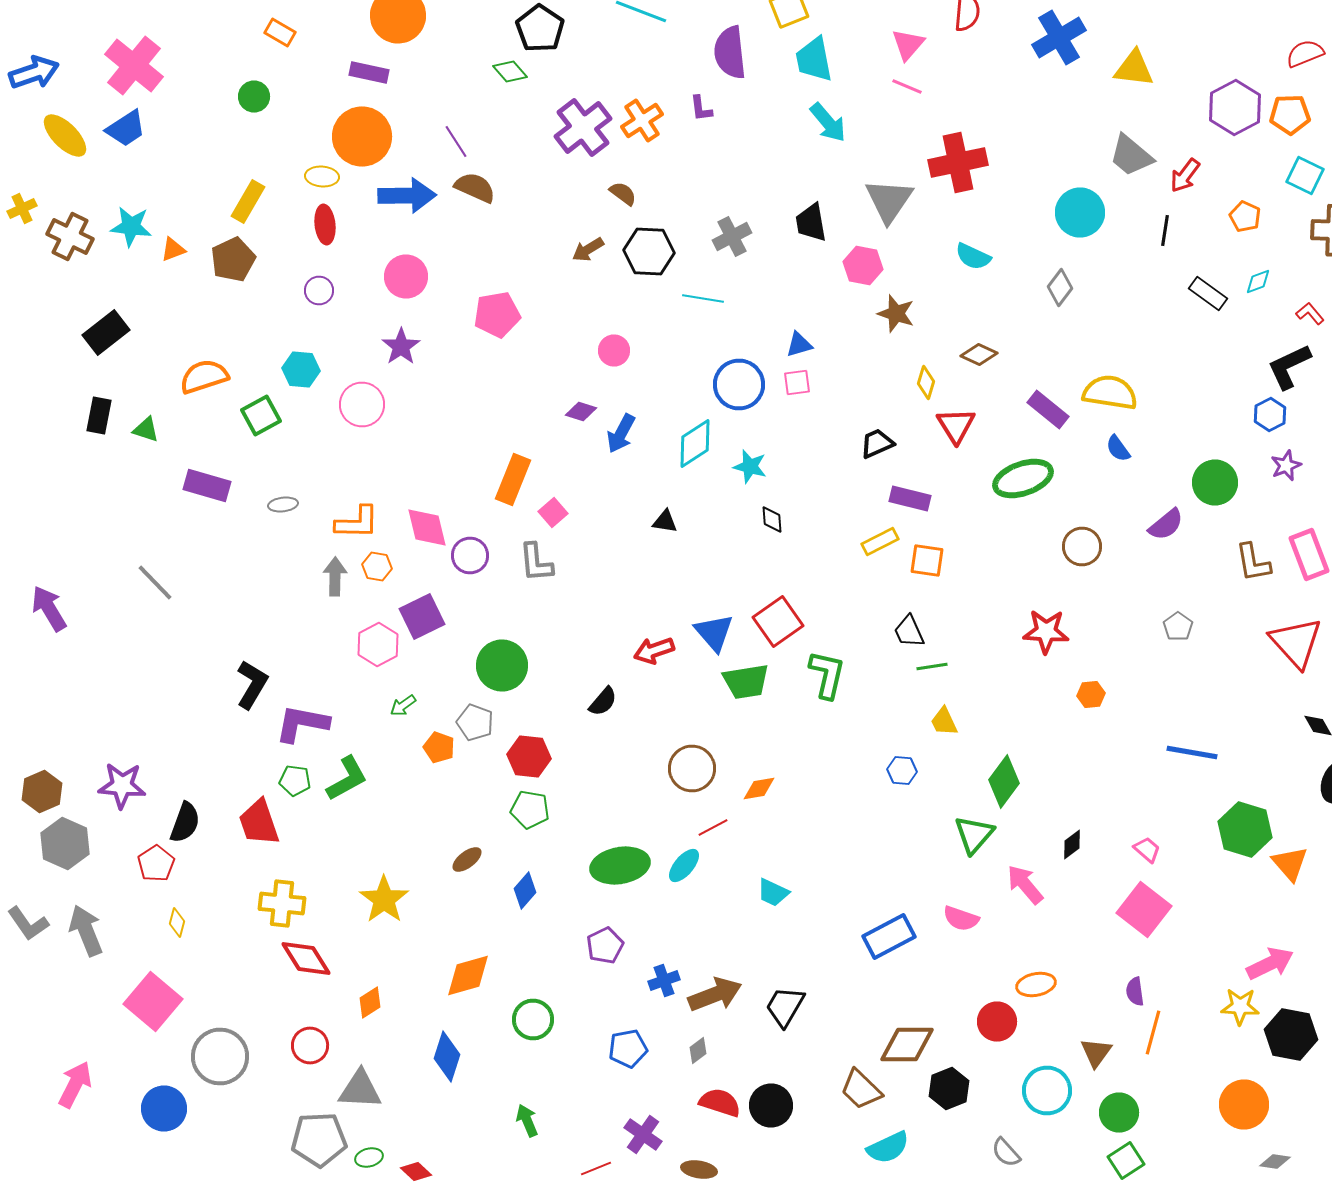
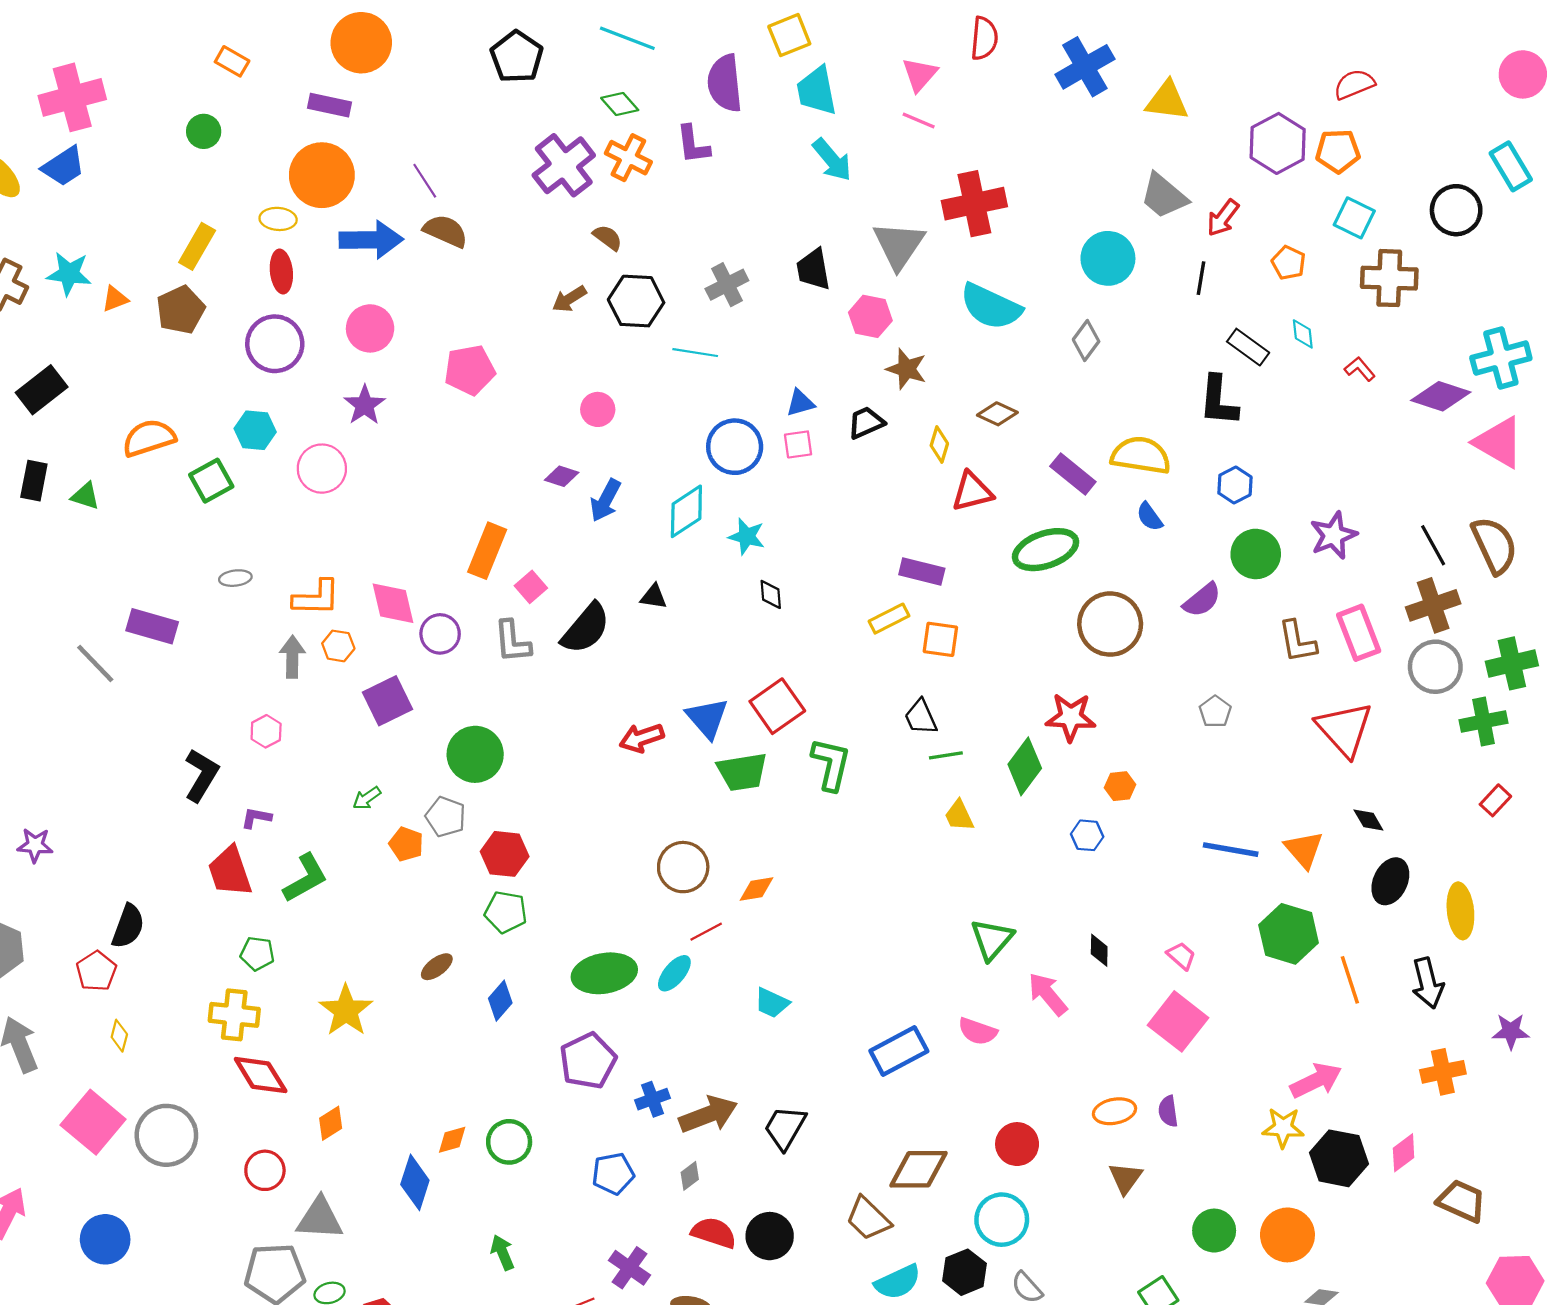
pink cross: (134, 66) -> (72, 97), turned 36
green diamond: (510, 72) -> (620, 104), moved
purple L-shape: (701, 108) -> (693, 145), size x1.4
orange cross: (642, 120) -> (628, 158), turned -30
cyan semicircle: (973, 256) -> (991, 307), size x1.6
cyan diamond: (1258, 282) -> (1303, 334), turned -76
purple circle: (319, 290) -> (275, 344), size x1.8
black L-shape: (1289, 366) -> (1218, 401), moved, turned -60
blue hexagon: (1270, 414) -> (1235, 485), moved
red triangle: (956, 426) -> (972, 492), turned 48
black trapezoid: (877, 444) -> (866, 423), moved
purple star: (1286, 466) -> (1333, 535), size x1.4
purple rectangle: (207, 486) -> (152, 626), moved
brown circle: (1082, 546) -> (1110, 624), size x1.5
pink hexagon: (378, 644) -> (266, 731), moved, size x0.7
black semicircle: (603, 702) -> (586, 628), moved, size x1.6
purple L-shape: (302, 724) -> (256, 818), size x0.5
blue hexagon: (902, 770) -> (1087, 835), moved
green pentagon: (295, 780) -> (257, 954), moved
green diamond: (1004, 782) -> (1025, 766), moved
purple star: (122, 786) -> (35, 845), moved, size x0.7
red trapezoid: (259, 822) -> (230, 871), moved
black diamond: (1072, 844) -> (1099, 950), turned -52
orange triangle: (1290, 864) -> (1304, 850), moved
purple pentagon: (605, 946) -> (588, 1061), size x1.4
orange diamond: (468, 976) -> (452, 1140), moved, size x0.6
orange ellipse: (1036, 984) -> (1114, 1111), moved
orange line: (1153, 1032) -> (1350, 980), moved, turned -33
gray circle: (220, 1056) -> (166, 1135), moved
black hexagon: (949, 1088) -> (965, 1272), moved
cyan circle: (1047, 1090) -> (1002, 1220), moved
green circle: (1119, 1112) -> (1214, 1231), moved

